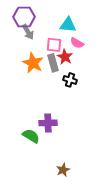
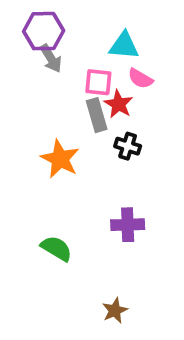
orange star: (33, 63) -> (60, 159), moved
purple cross: (48, 123) -> (128, 225), moved

